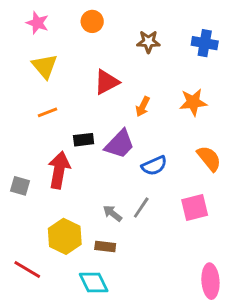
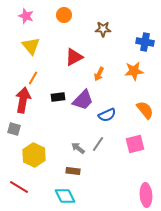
blue cross: (205, 43) -> (145, 42), moved
orange line: (47, 112) -> (33, 78), turned -40
red arrow: (59, 170) -> (23, 100), moved
yellow hexagon: (65, 236) -> (34, 155), moved

